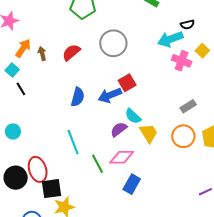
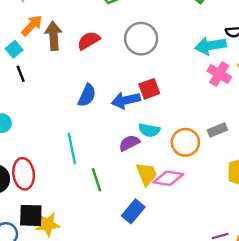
brown arrow: (42, 54) -> (53, 36), size x1.6
cyan semicircle: (133, 116) -> (149, 130), turned -42
yellow trapezoid: (149, 133) -> (147, 174), moved
orange circle: (183, 136) -> (185, 142), moved
pink diamond: (122, 157) -> (168, 178), moved
black square: (51, 189) -> (31, 215), moved

